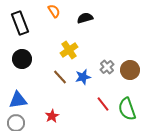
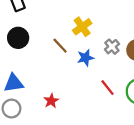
yellow cross: (69, 50) -> (82, 27), moved
brown line: (60, 77) -> (60, 46), moved

